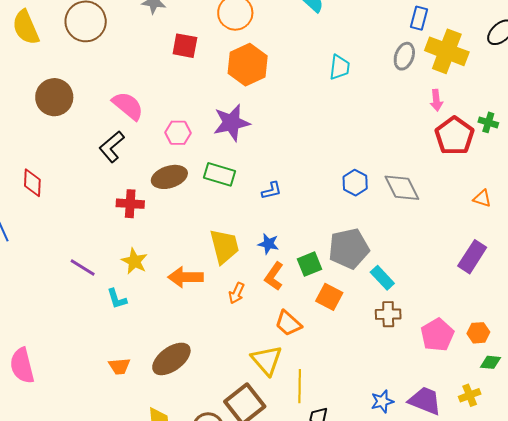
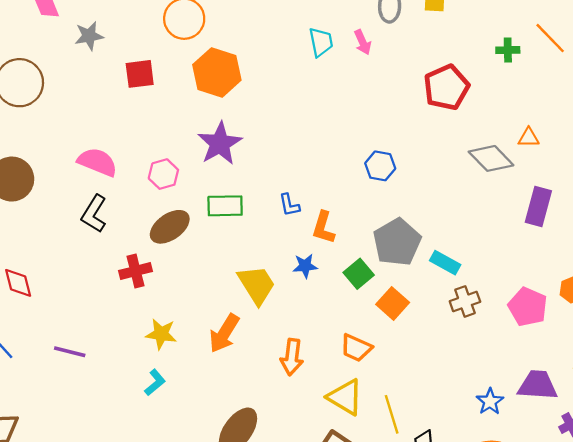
pink arrow: (436, 100) -> (363, 42), moved
red pentagon: (455, 136) -> (446, 87), moved, turned 30
gray diamond: (402, 188) -> (491, 158), moved
blue L-shape: (272, 191) -> (289, 205), turned 110
purple line: (83, 268) -> (70, 352), moved
orange L-shape: (274, 276) -> (323, 228), moved
orange arrow: (186, 277) -> (224, 333), turned -40
orange arrow: (237, 293) -> (292, 357), moved, size x1.4
orange square: (329, 297) -> (393, 303), turned 32
cyan L-shape: (117, 299) -> (155, 383), turned -95

